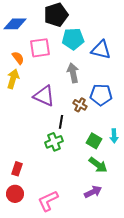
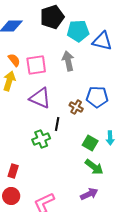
cyan pentagon: (73, 39) -> (78, 31), moved
pink square: (40, 48) -> (36, 65), moved
blue triangle: (101, 50) -> (102, 41), moved
gray arrow: (73, 73) -> (68, 61), moved
green cross: (54, 142) -> (41, 139), moved

